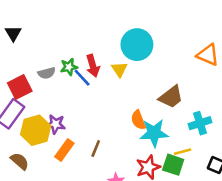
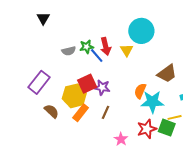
red square: (20, 87) -> (87, 84), moved
orange semicircle: (138, 120) -> (140, 91), turned 42
purple star: (55, 124) -> (102, 87), moved
yellow hexagon: (36, 130) -> (74, 96), moved
brown semicircle: (20, 161) -> (51, 111), moved

